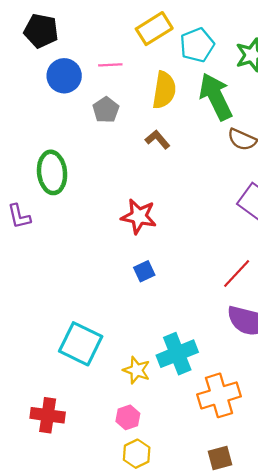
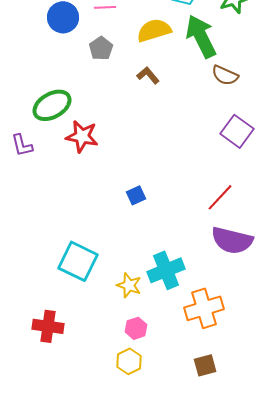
yellow semicircle: (164, 90) -> (154, 30), turned -116
green ellipse: (52, 172) -> (52, 105), turned 66
red star: (139, 216) -> (82, 136), moved
pink hexagon: (128, 417) -> (136, 328), moved

